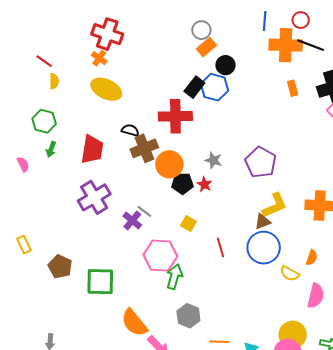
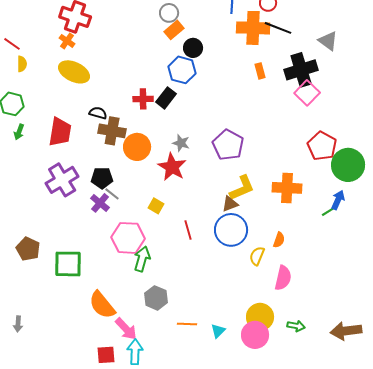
black rectangle: (194, 87) -> (166, 98), moved
red cross: (175, 116) -> (143, 99), size x0.6
brown cross: (144, 148) -> (112, 131), turned 32
black pentagon: (182, 183) -> (102, 178), moved
red star: (204, 184) -> (172, 167), size x1.8
yellow semicircle: (290, 274) -> (257, 256), turned 84

